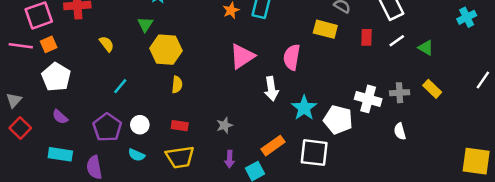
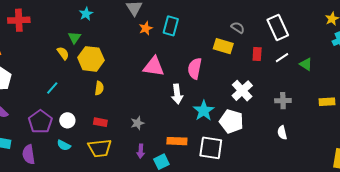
yellow semicircle: (107, 44) -> (63, 53), moved
pink triangle: (242, 56) -> (154, 66), turned 40
yellow rectangle: (432, 89) -> (327, 102), moved, turned -49
white cross: (368, 99) -> (242, 91), moved, turned 30
orange rectangle: (273, 146) -> (177, 141), turned 36

